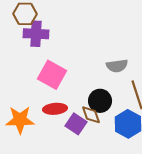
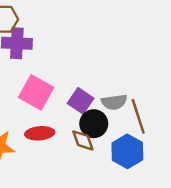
gray semicircle: (117, 66) -> (114, 102), moved
purple square: (76, 124) -> (81, 101), moved

